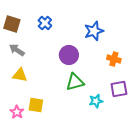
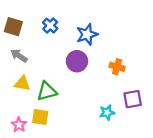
blue star: (94, 31) -> (87, 34), moved
orange cross: (114, 59) -> (117, 67), moved
green triangle: (75, 82) -> (47, 91), moved

